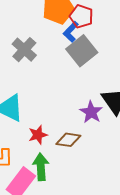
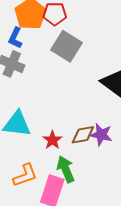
blue L-shape: (71, 32) -> (15, 38), moved
purple star: (91, 112) -> (101, 135), moved

